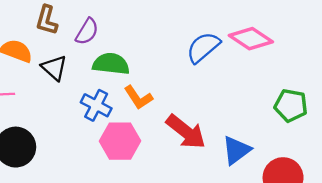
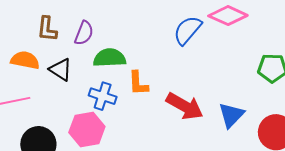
orange L-shape: (138, 98) -> (138, 83), turned 40
pink hexagon: (120, 141) -> (87, 130), moved

